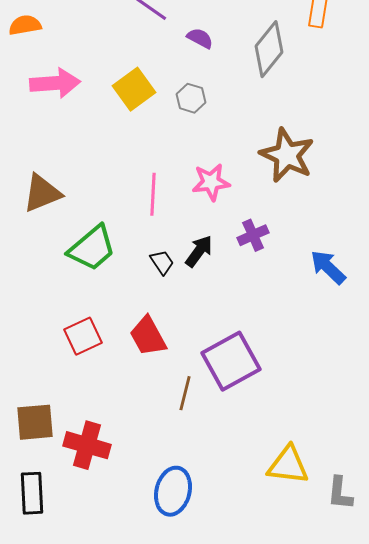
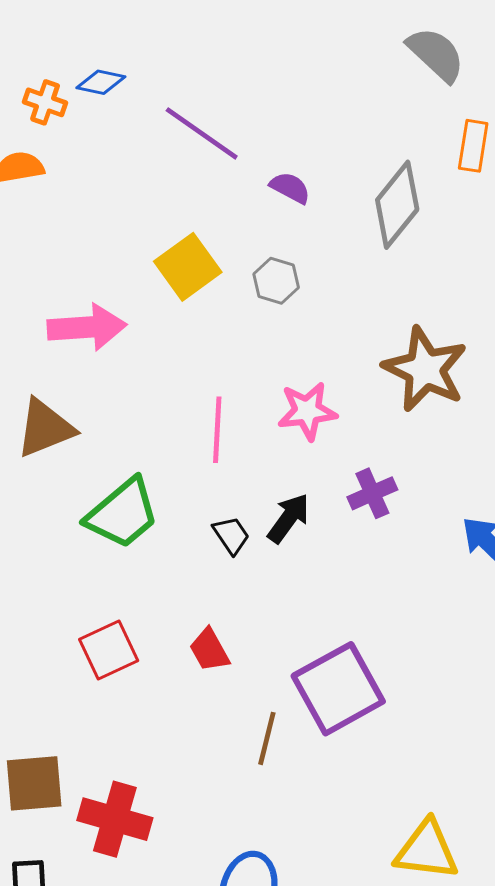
pink arrow: (55, 83) -> (87, 327), moved
red trapezoid: (148, 336) -> (209, 650), size x0.7

